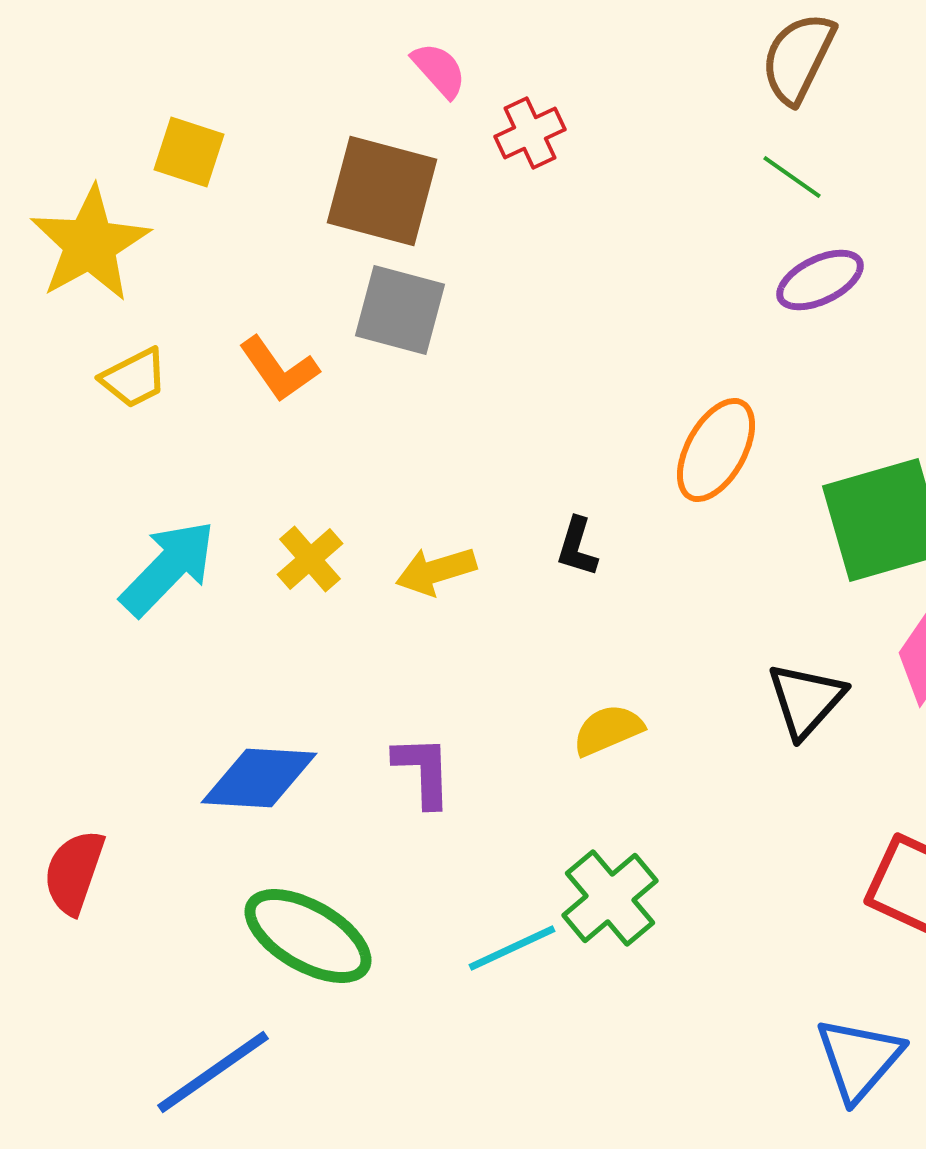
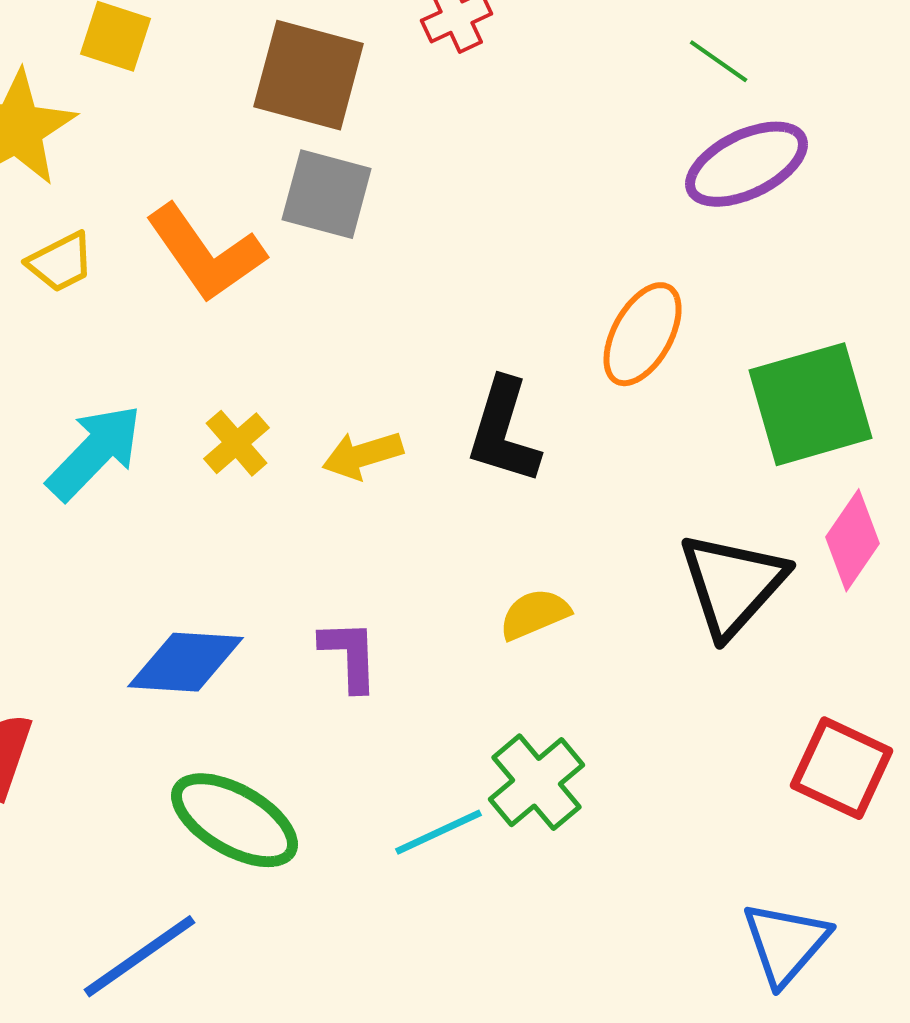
purple ellipse: (820, 280) -> (747, 164), size x1.4
orange L-shape: (279, 369) -> (206, 253), size x1.5
black L-shape: (577, 547) -> (504, 431), size x1.8
black triangle: (806, 700) -> (733, 584), size x1.4

